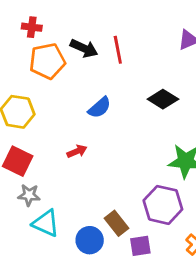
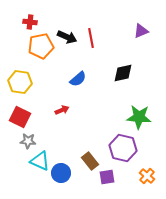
black diamond: (163, 99) -> (123, 73), turned -45
blue circle: (90, 240) -> (61, 173), moved

